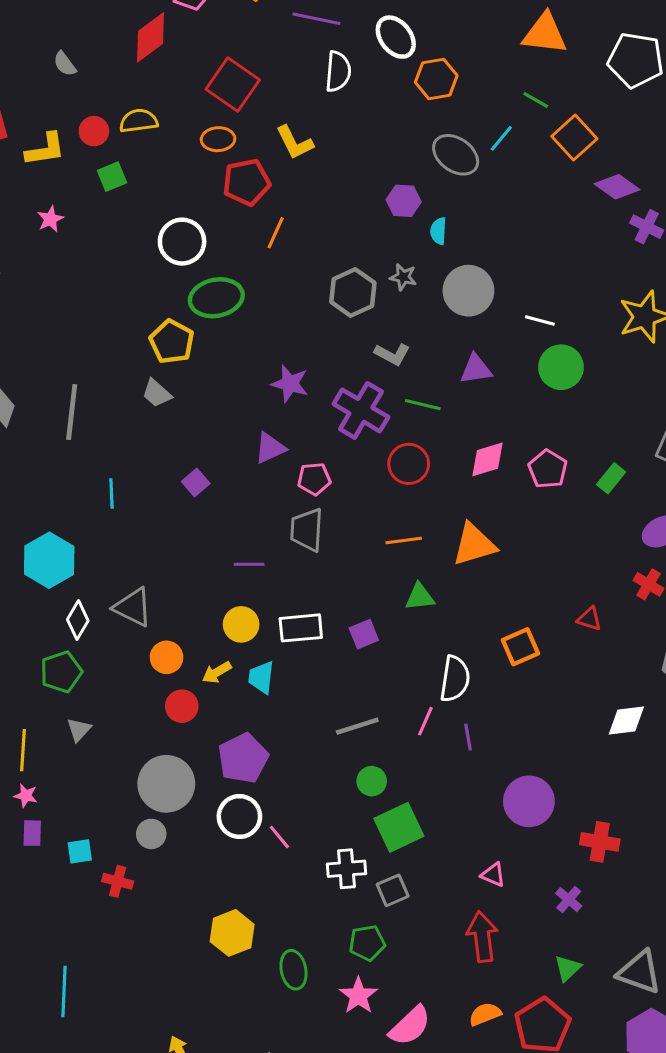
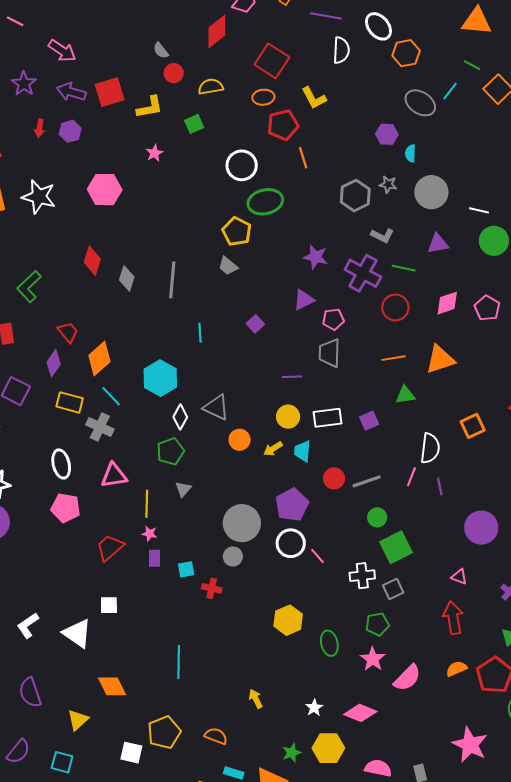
red circle: (94, 131) -> (174, 73), moved
orange line: (276, 233) -> (303, 158), turned -40
red circle: (182, 706) -> (334, 478), moved

